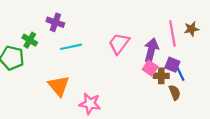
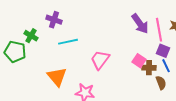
pink trapezoid: (119, 43) -> (100, 60), moved
purple arrow: (151, 50) -> (140, 24), moved, turned 130
purple square: (172, 65) -> (163, 51), moved

